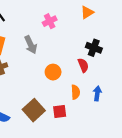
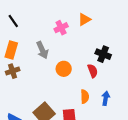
orange triangle: (87, 12) -> (84, 19), moved
orange circle: (53, 72) -> (64, 69), moved

